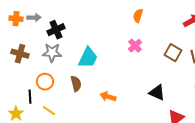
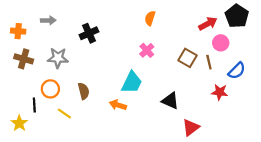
gray arrow: (34, 18) -> (48, 20), moved
orange cross: (16, 19) -> (18, 31), moved
black cross: (56, 30) -> (89, 33), moved
cyan trapezoid: (88, 58) -> (132, 82), moved
yellow line: (49, 111) -> (64, 114), moved

